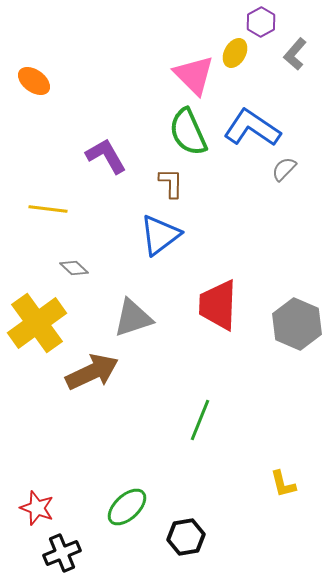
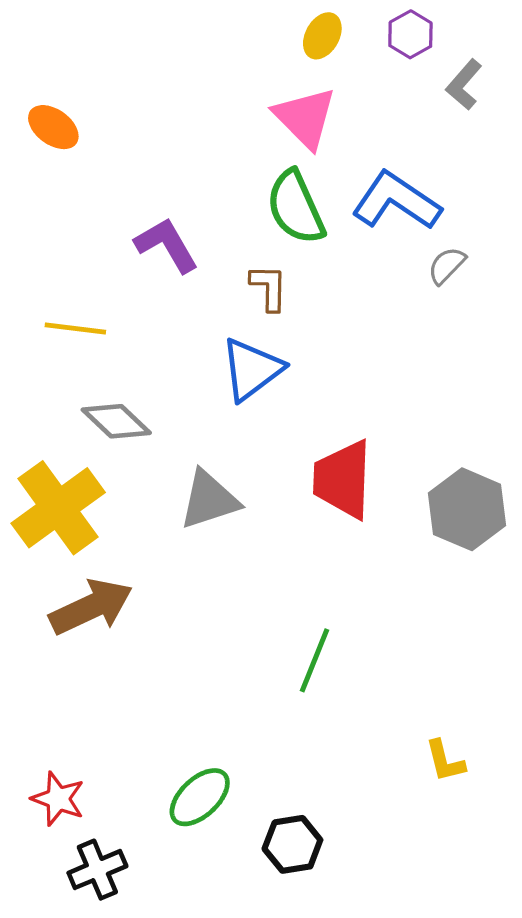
yellow ellipse: (235, 53) -> (322, 36), moved
gray diamond: (74, 268) -> (116, 421), size x1.5
brown arrow: (92, 372) -> (91, 607), moved

